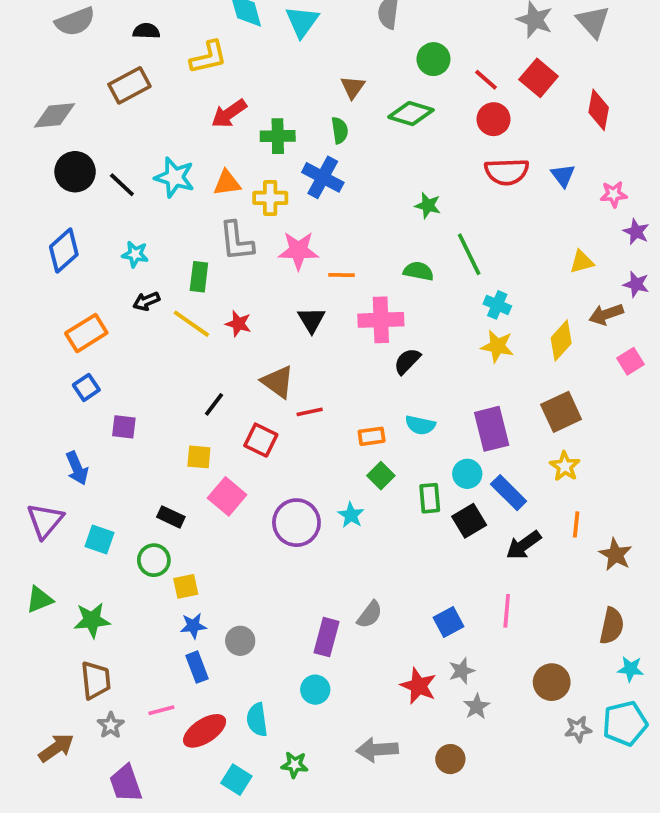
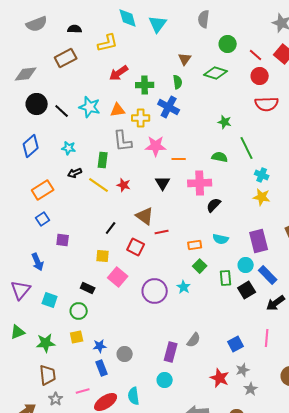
yellow square: (186, 586) -> (77, 337), moved

